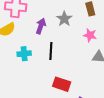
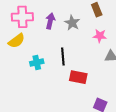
purple arrow: (41, 26) -> (50, 21), moved
red rectangle: (62, 84) -> (78, 77), moved

